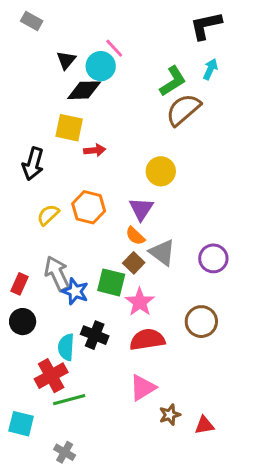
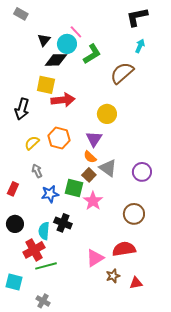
green L-shape: (173, 81) -> (92, 54), moved
red arrow: (95, 150) -> (63, 100), size x1.6
gray arrow: (57, 273) -> (37, 171), moved, size x0.6
blue star: (75, 291) -> (50, 194), turned -30
black circle: (23, 322) -> (15, 224), moved
red semicircle: (147, 340) -> (124, 249), moved

